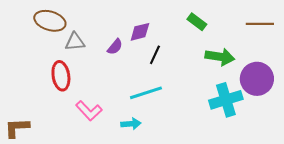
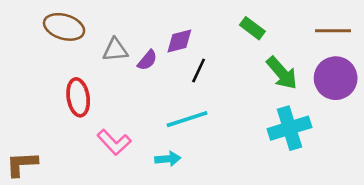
gray triangle: (75, 42) -> (115, 50), moved
green arrow: (220, 57) -> (282, 73), turned 40
purple circle: (257, 79) -> (336, 78), moved

